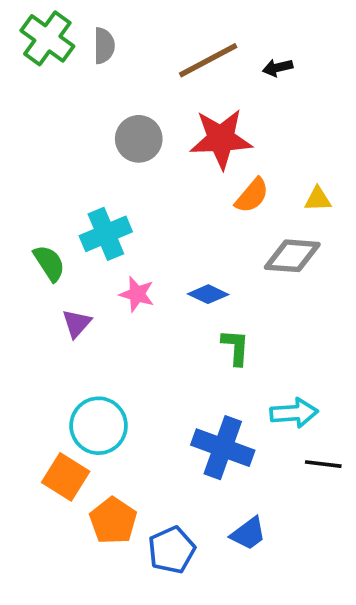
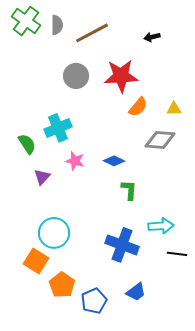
brown line: (208, 60) -> (92, 33), moved

